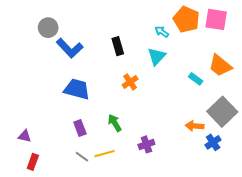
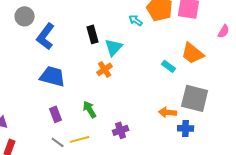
blue L-shape: (70, 48) -> (46, 36), turned 80
cyan triangle: (157, 56) -> (114, 47), moved
gray square: (222, 112) -> (195, 98), turned -32
blue cross: (213, 142) -> (186, 128), turned 35

